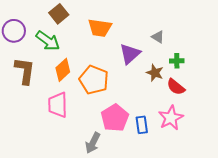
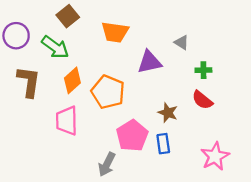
purple triangle: (130, 54) -> (149, 62), turned 30
brown star: (155, 73) -> (168, 113), moved
pink star: (171, 118) -> (215, 156), moved

